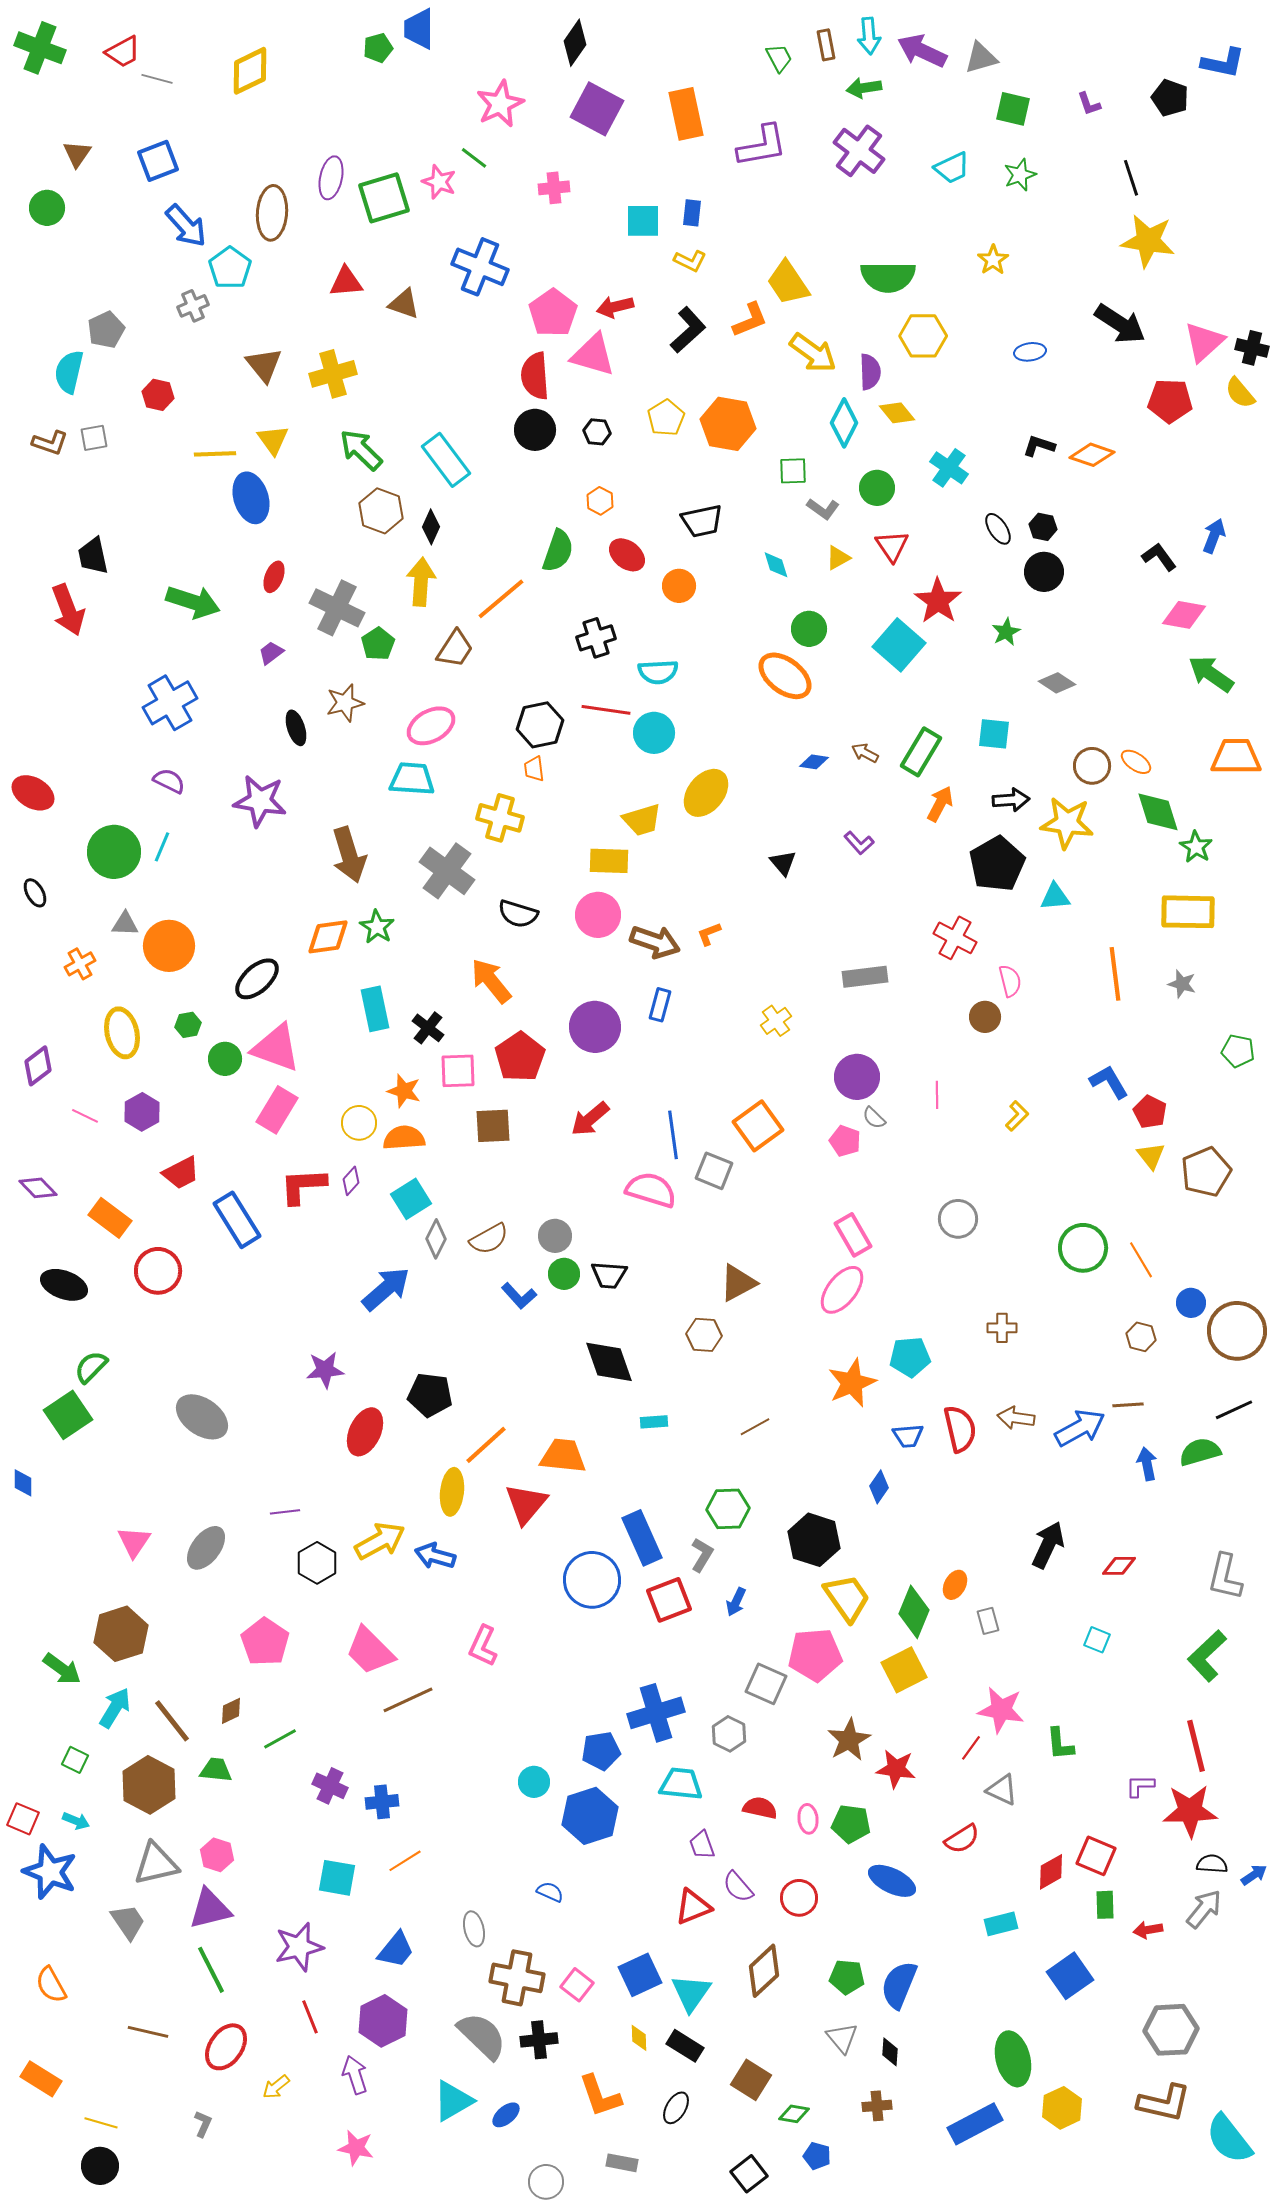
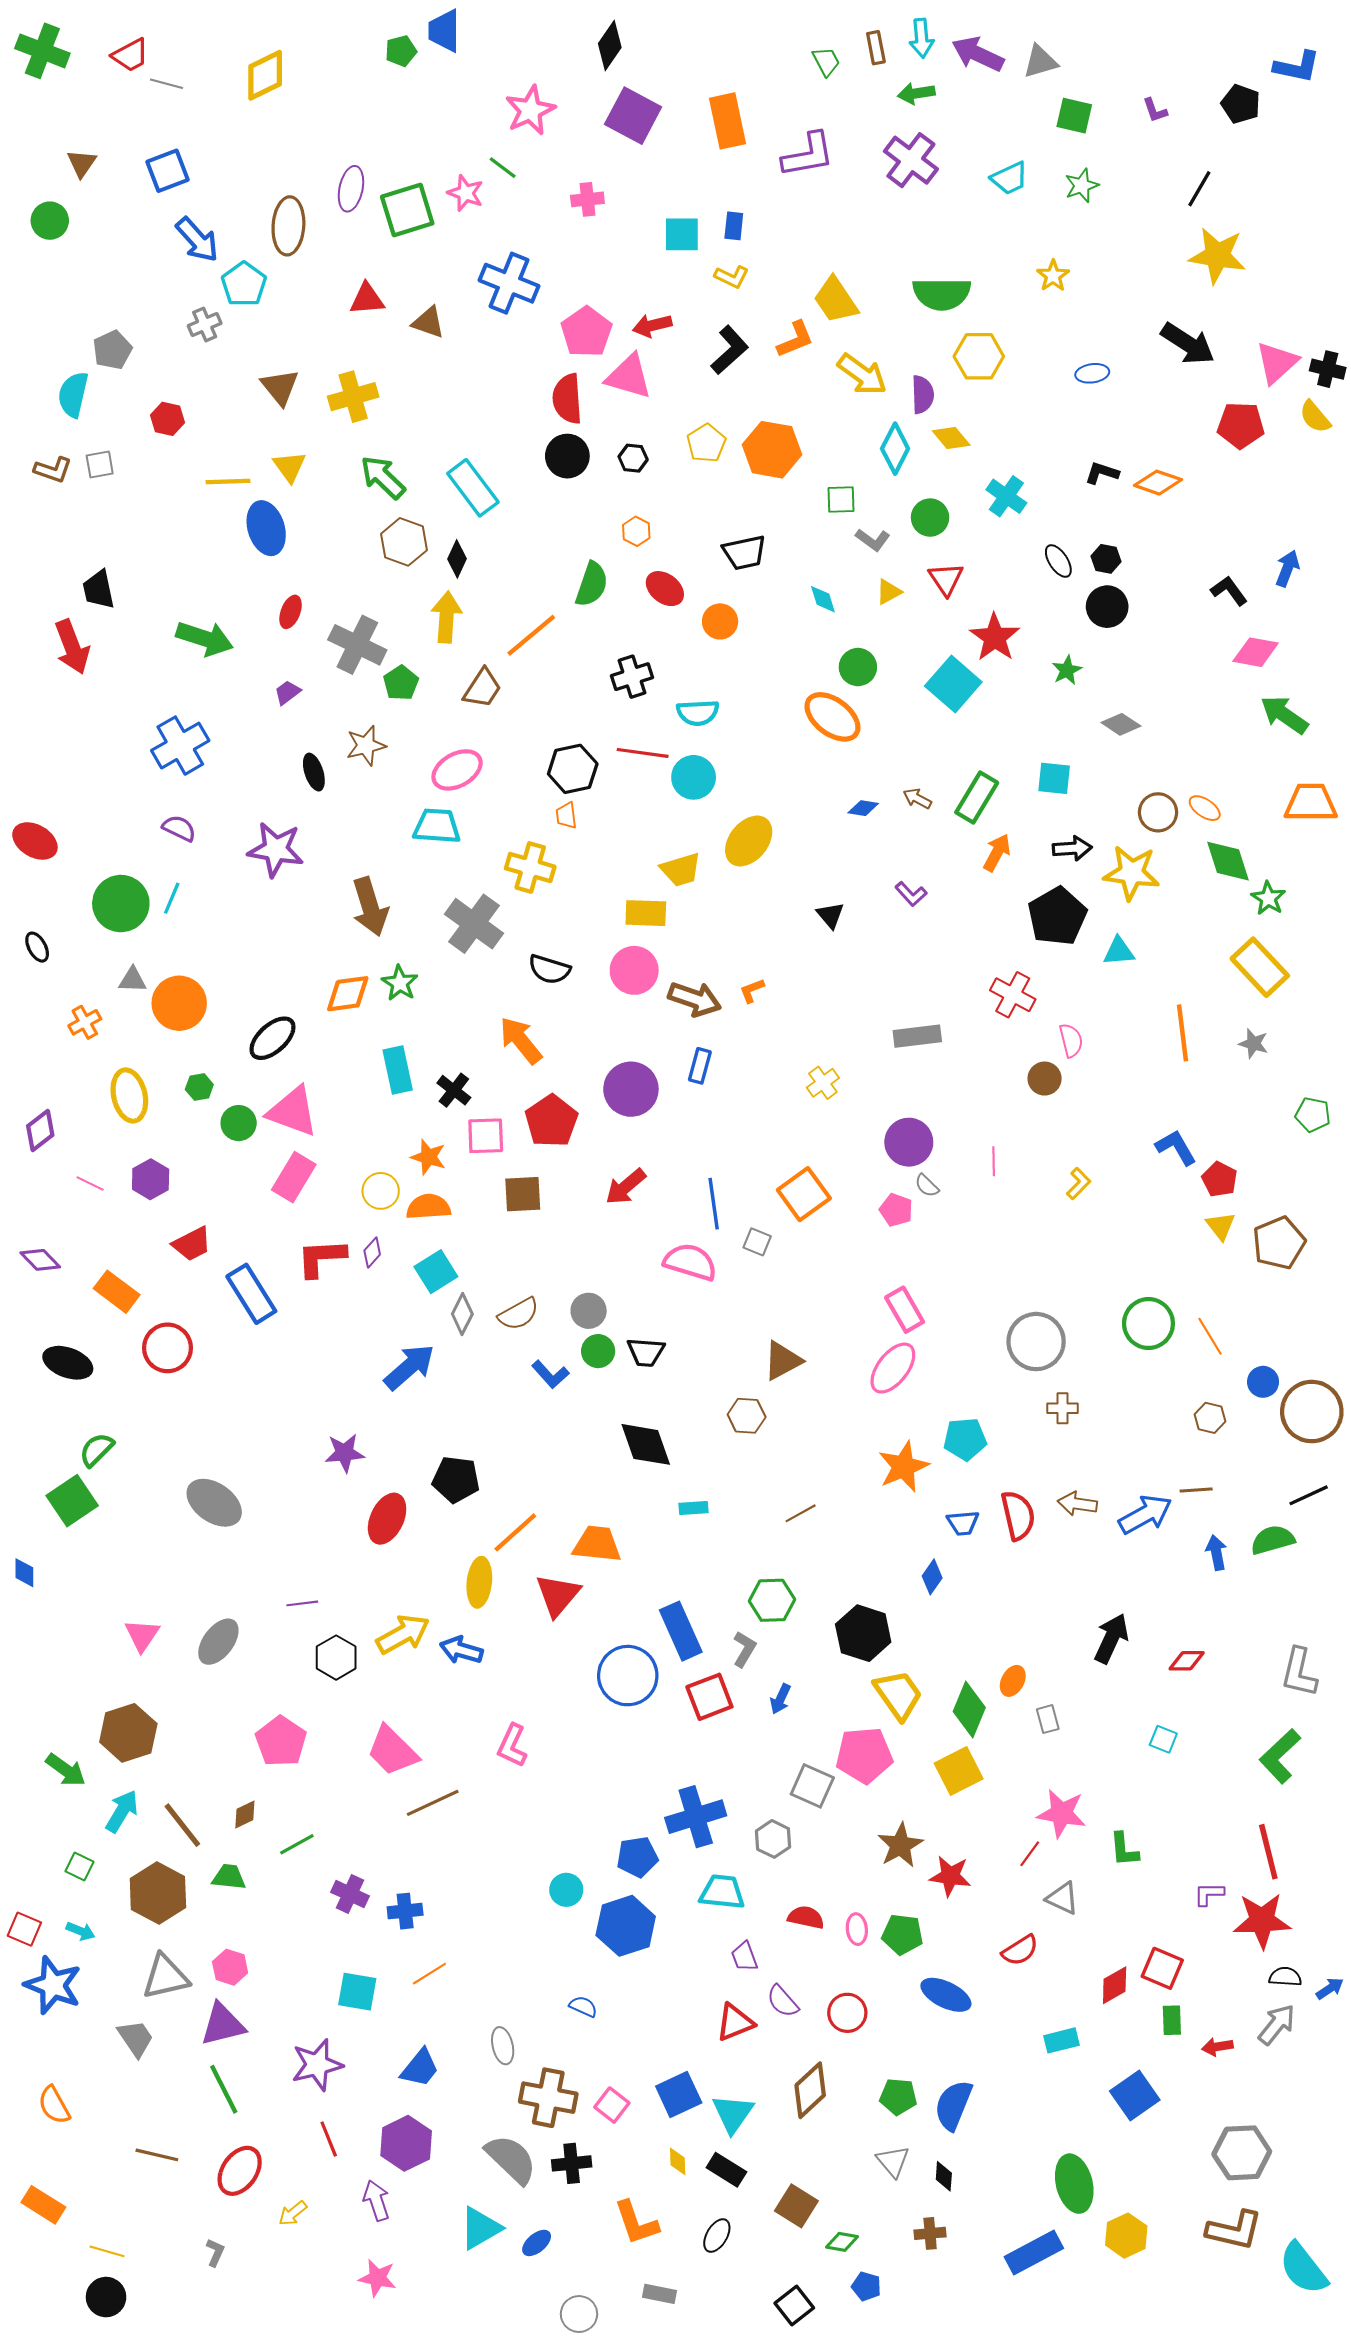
black line: (1131, 178) -> (1199, 189), turned 48
yellow rectangle: (1188, 912) -> (1260, 967), turned 46
gray square: (714, 1171) -> (757, 1242), size x0.7
gray circle: (958, 1219) -> (1036, 1342), moved, size x1.4

